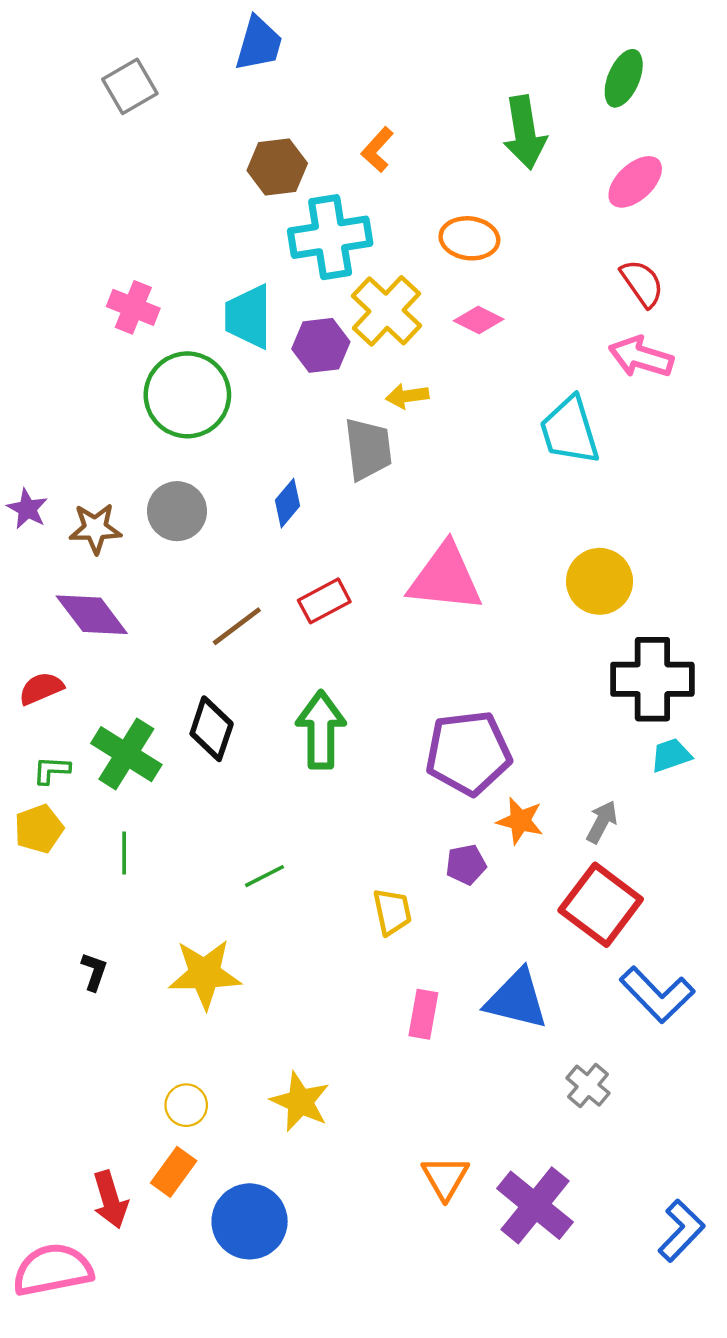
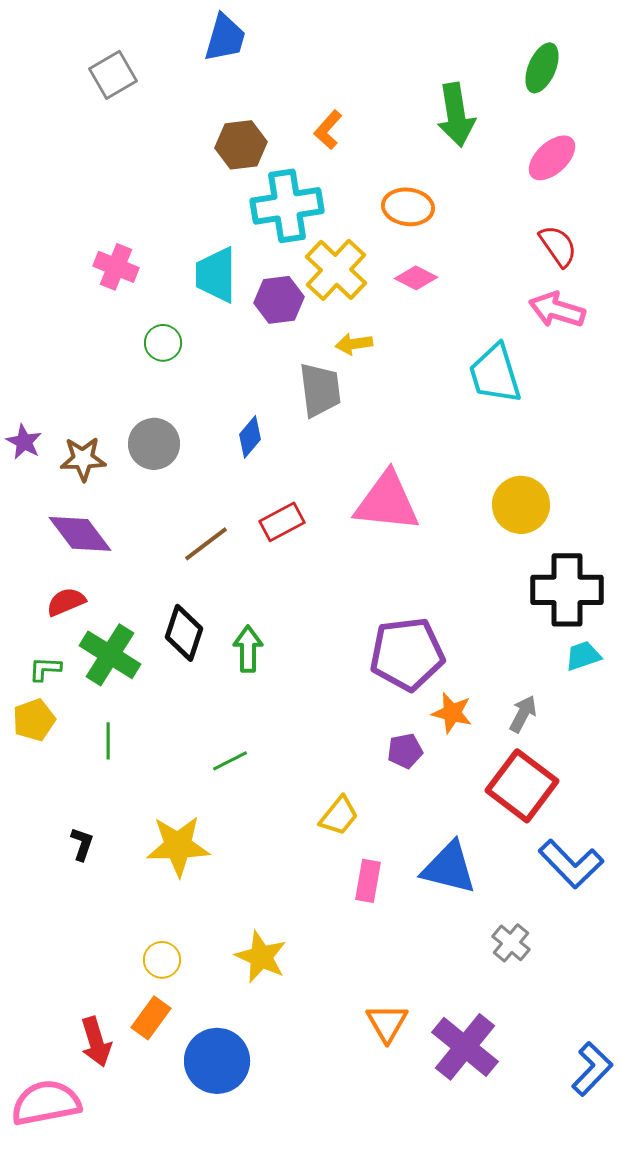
green circle: (187, 395) -> (163, 343), size x0.5
red semicircle: (41, 688) -> (66, 602), moved
green arrow: (321, 730) -> (248, 649), moved, size x0.7
yellow trapezoid: (392, 912) -> (339, 816), moved, turned 51

